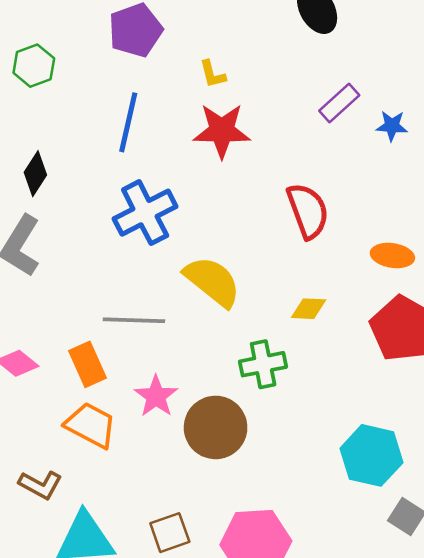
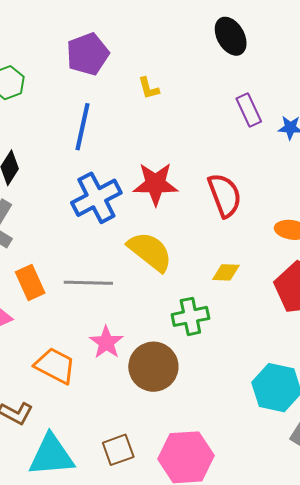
purple rectangle: (339, 103) -> (249, 110), turned -72
red star: (222, 131) -> (155, 184), moved
orange rectangle: (88, 364) -> (30, 282), moved

